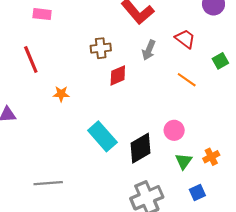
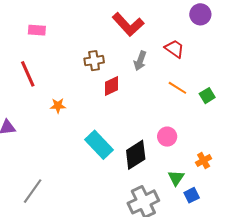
green square: (220, 61) -> (207, 96), moved
green triangle: (184, 161) -> (176, 178), moved
gray line: (48, 183) -> (33, 191), moved, turned -48

